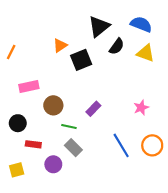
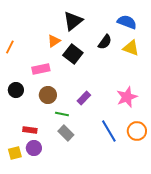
black triangle: (99, 26) -> (73, 21), moved
black square: (81, 60) -> (73, 54), turned -30
pink rectangle: (29, 86) -> (41, 69), moved
pink star: (141, 108) -> (127, 97), size x1.5
black circle: (18, 123) -> (16, 90), moved
purple circle: (53, 164) -> (34, 148), moved

